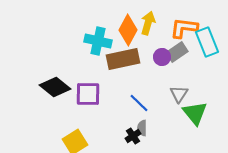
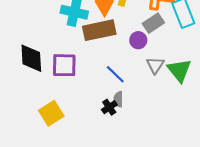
purple circle: (162, 57) -> (138, 40), moved
black diamond: (55, 87) -> (31, 58), turned 48
green triangle: (195, 113) -> (179, 70), moved

